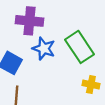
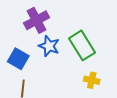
purple cross: (30, 21) -> (37, 20), turned -35

